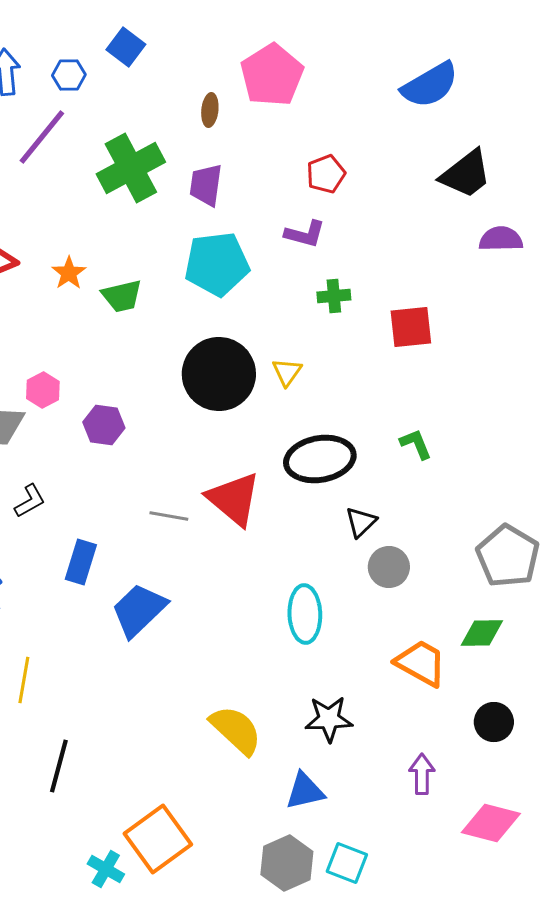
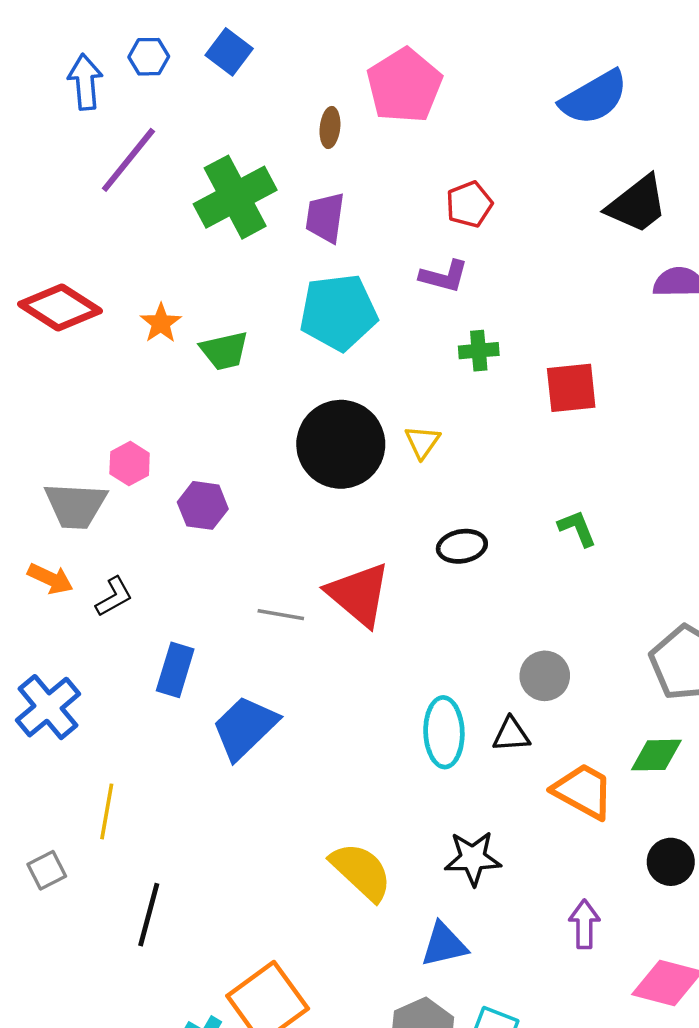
blue hexagon: (69, 75) -> (149, 57), moved
black ellipse: (320, 459) -> (462, 546), size x0.6
black triangle: (361, 522) -> (511, 735), moved, turned 40

